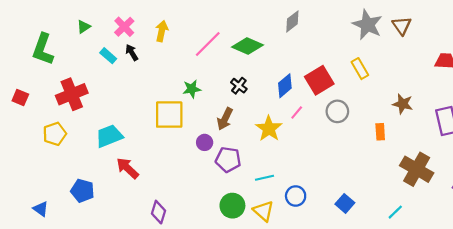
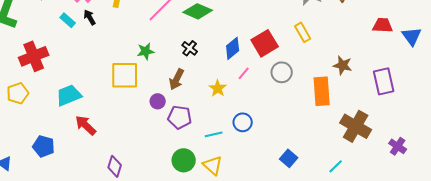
yellow star: (269, 129) -> (218, 88), size x0.7
orange rectangle: (380, 132) -> (322, 91), size x1.8
blue circle: (296, 196) -> (243, 122), moved

